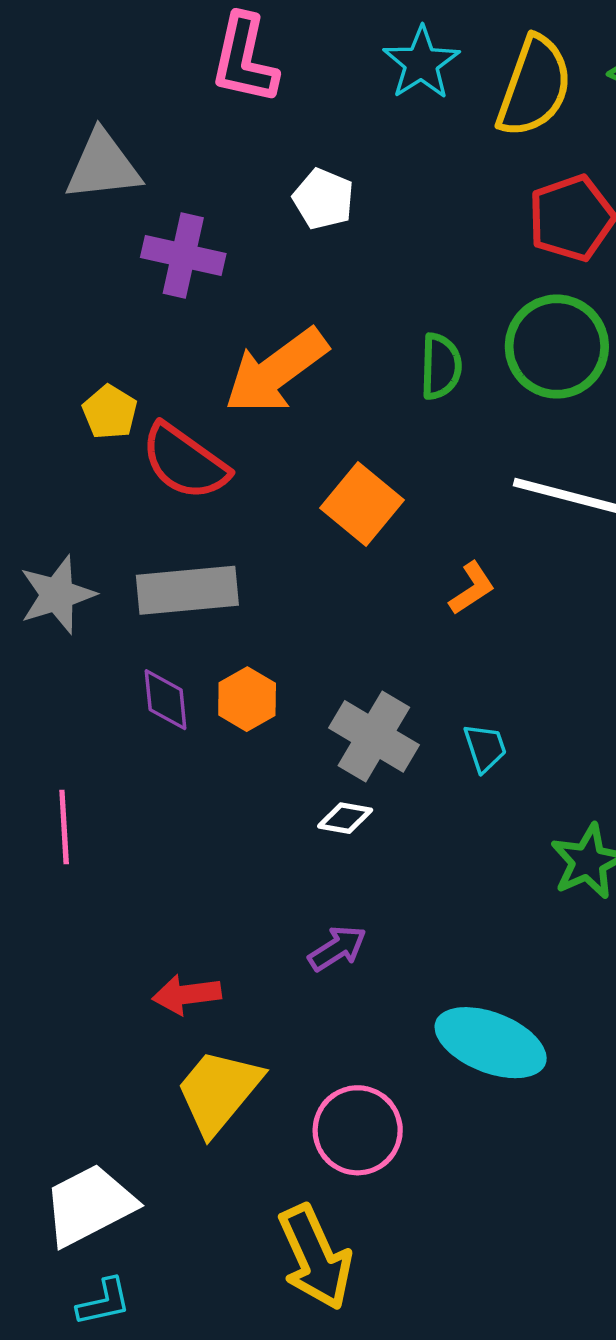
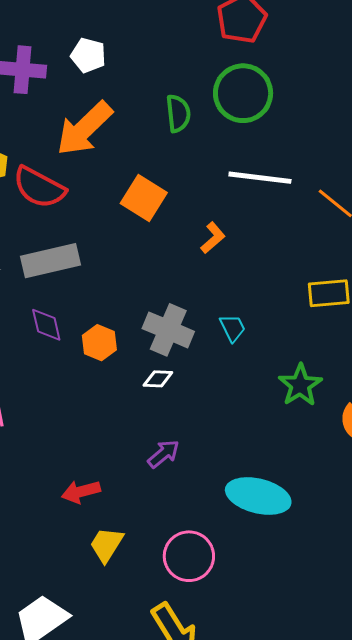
white pentagon: (323, 199) -> (88, 55), moved
orange hexagon: (247, 699) -> (99, 343), moved
yellow trapezoid: (219, 1091) -> (107, 545), size x0.7

